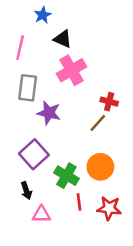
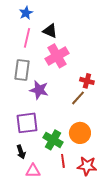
blue star: (43, 15) -> (26, 13), moved
pink line: (20, 48) -> (27, 38), moved
purple square: (34, 154) -> (27, 123), turned 35

